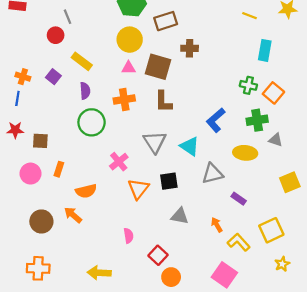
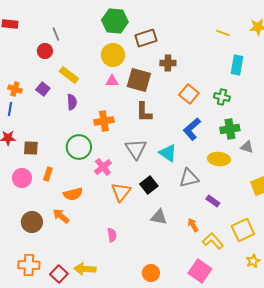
orange square: (273, 93) -> (189, 94), moved
orange cross: (124, 99) -> (104, 121), moved
green circle: (92, 122) -> (79, 147), moved
black square: (169, 181) -> (149, 185), turned -30
red square: (158, 255) -> (59, 274), moved

